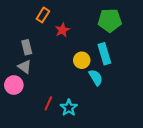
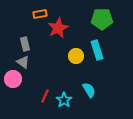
orange rectangle: (43, 15) -> (40, 14), turned 48
red star: (62, 30) -> (58, 28), size x1.5
cyan semicircle: (96, 77) -> (89, 90), moved

